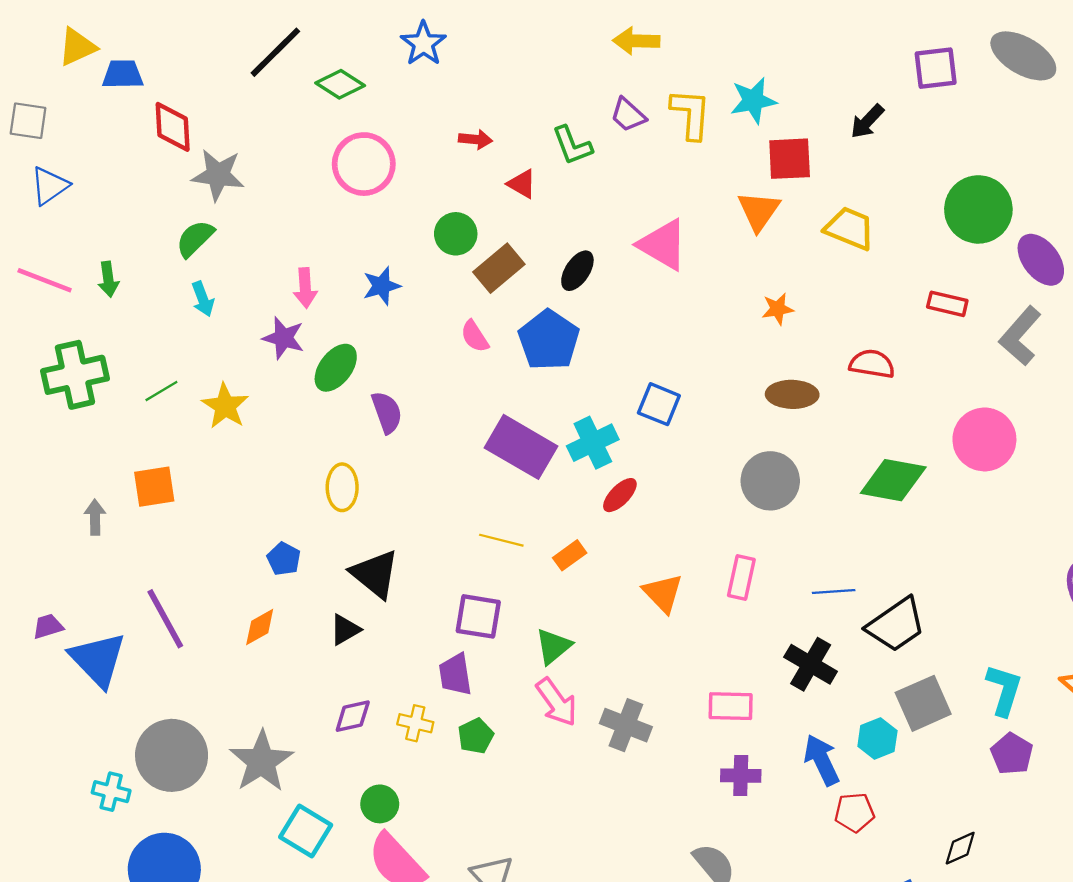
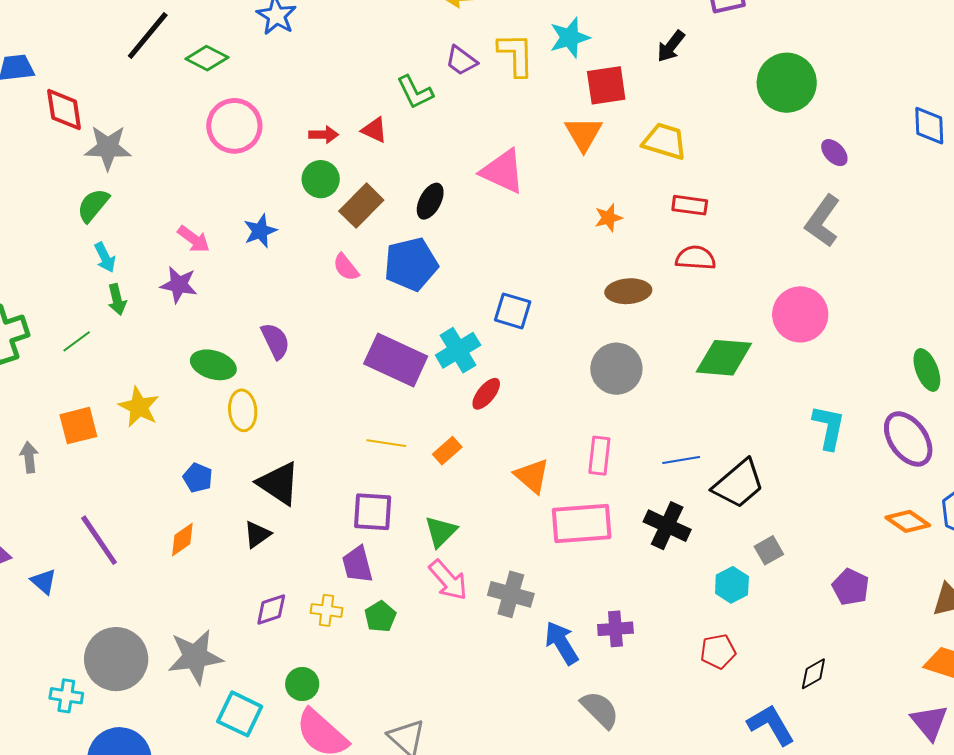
red arrow: (475, 139) -> (324, 135), moved
green circle: (978, 209) -> (787, 83), moved
purple ellipse: (1041, 260) -> (834, 153), size x0.6
green arrow: (108, 279) -> (117, 299), moved
pink arrow: (305, 288) -> (194, 239), turned -44
red rectangle: (947, 304) -> (690, 205), moved
blue pentagon: (549, 340) -> (411, 264), turned 30
green ellipse: (336, 368) -> (213, 365), moved, turned 75
yellow star: (225, 406) -> (139, 407), moved
blue triangle: (98, 659) -> (44, 581), size x0.5
cyan L-shape: (1004, 690) -> (829, 427), moved
gray square: (923, 703) -> (769, 550), size x0.6
pink rectangle: (731, 706) -> (582, 524), moved, size x1.5
blue arrow: (822, 760) -> (562, 643), moved
gray star: (261, 761) -> (195, 657), turned 30

